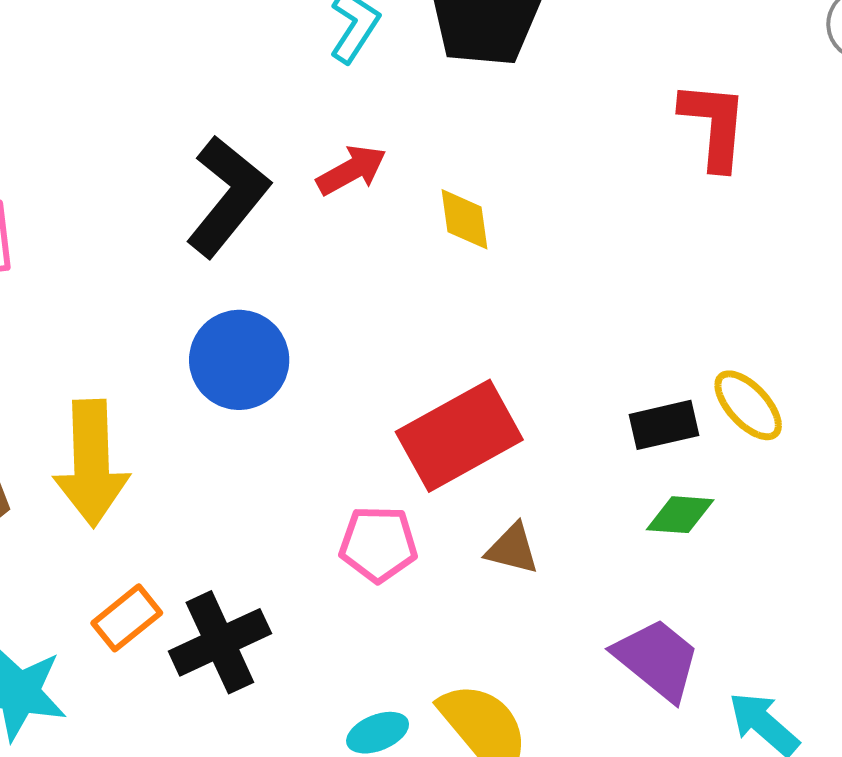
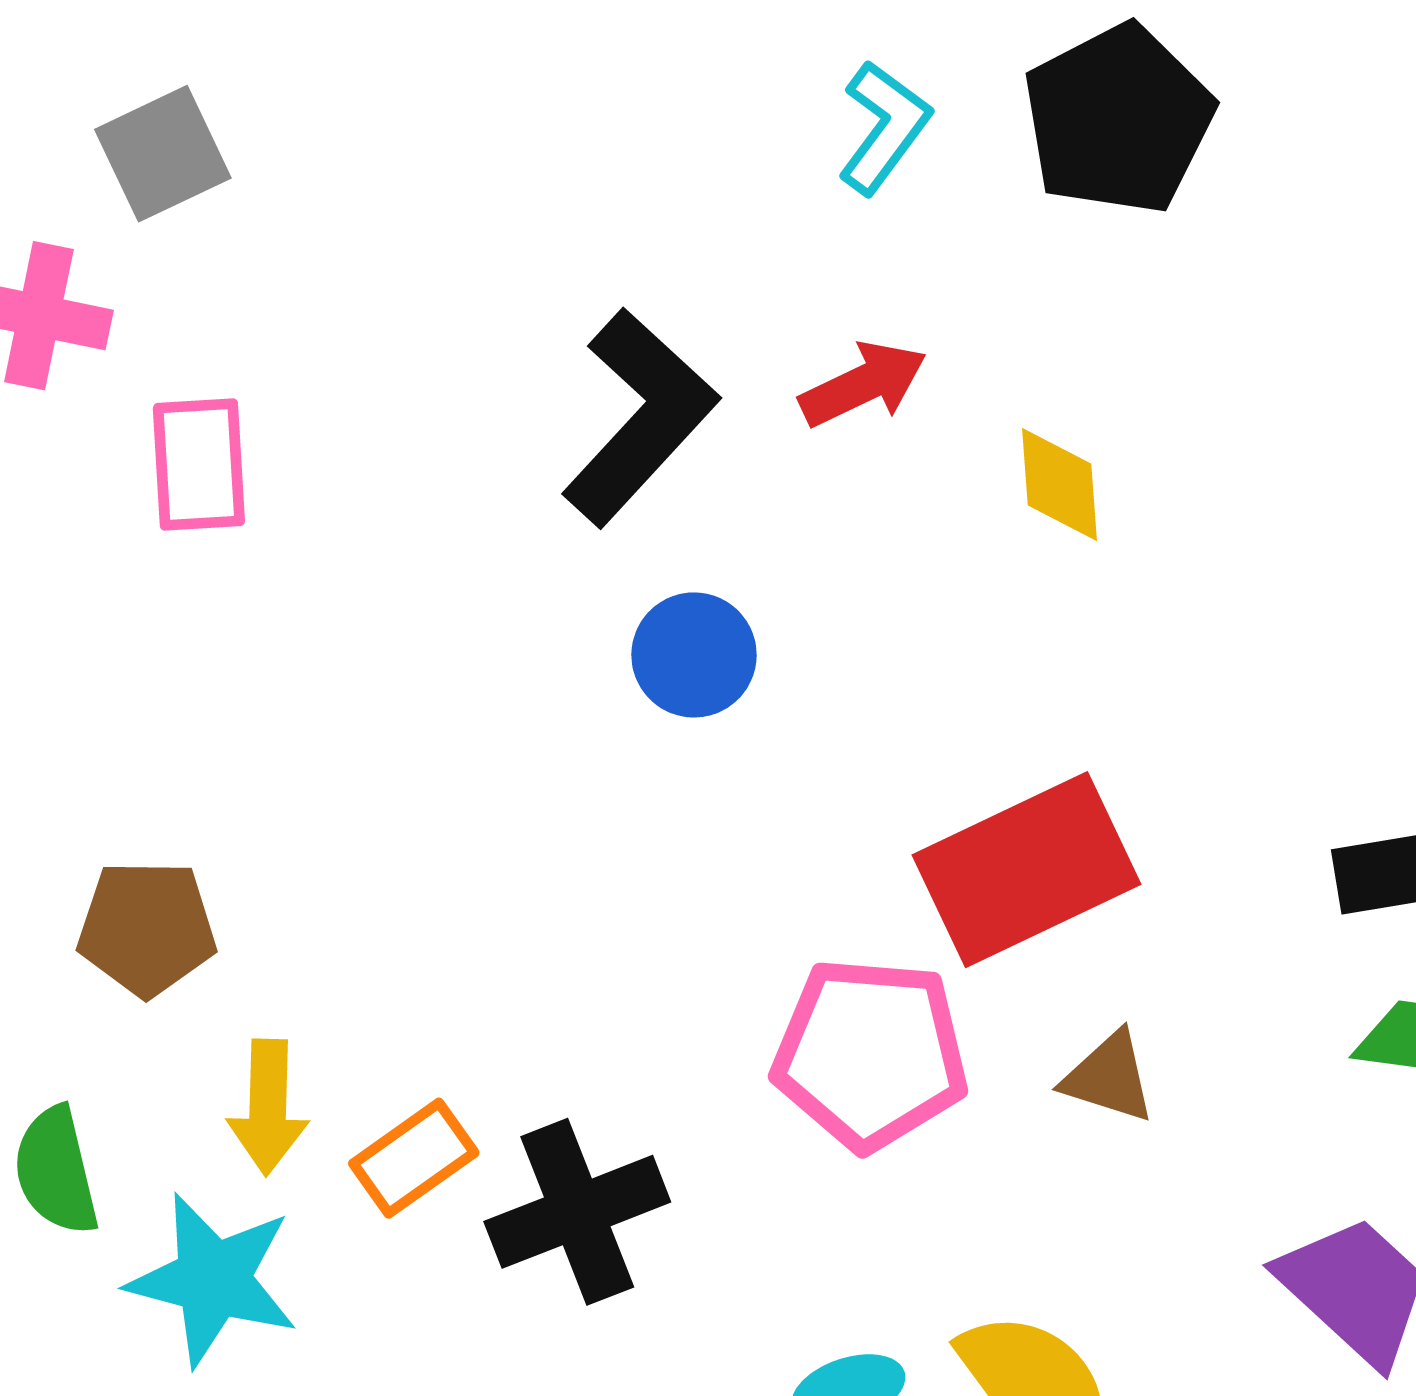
blue circle: (239, 360) -> (694, 655), moved, size x0.7
yellow arrow: (91, 463) -> (268, 1107), moved, size x0.6
pink pentagon: (378, 544) -> (870, 1054), size x1.4

